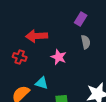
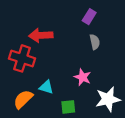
red cross: (20, 57) -> (22, 58), size x1.6
pink star: (59, 57) -> (83, 77), moved

